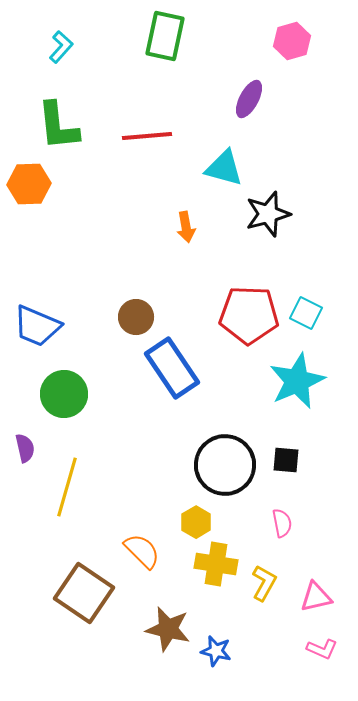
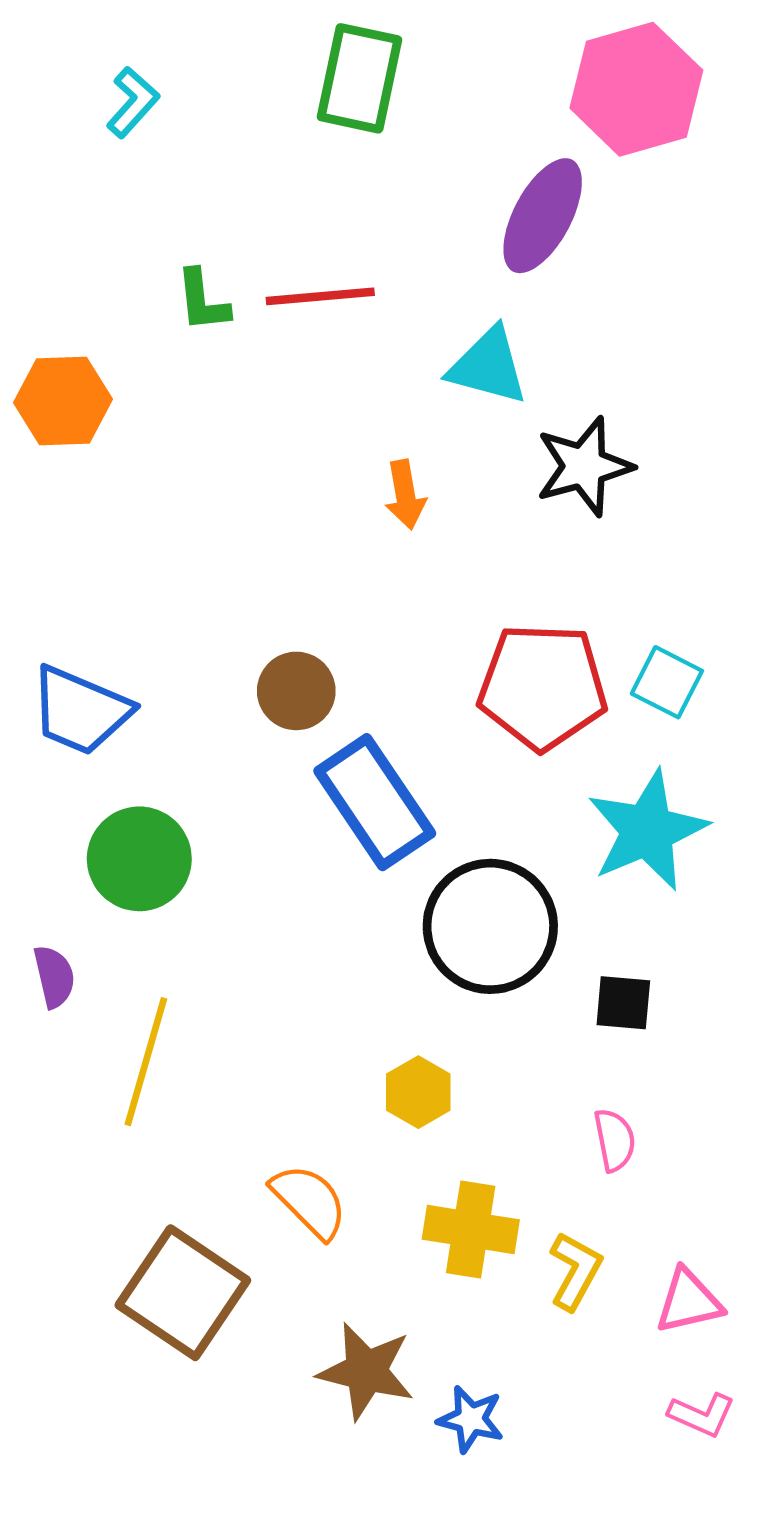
pink hexagon: (292, 41) -> (636, 89), size x1.6
purple ellipse: (249, 99) -> (543, 216), size x1.4
green L-shape: (58, 126) -> (203, 301), moved, size x0.6
black circle: (225, 465) -> (490, 926), moved
yellow hexagon: (196, 522) -> (418, 1092), moved

